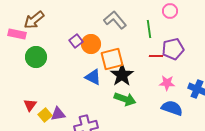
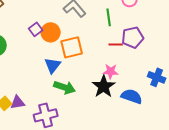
black star: (122, 75) -> (104, 86), moved
blue triangle: (93, 77) -> (53, 65), turned 42
pink star: (167, 83) -> (111, 71), moved
green arrow: (125, 99) -> (65, 87), moved

